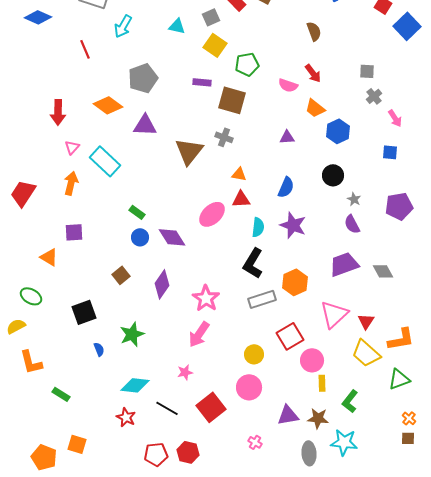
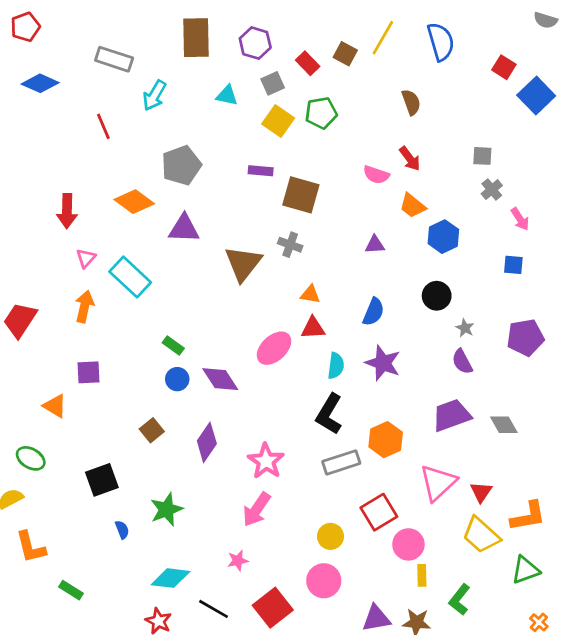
green pentagon: (247, 64) -> (321, 113), moved

